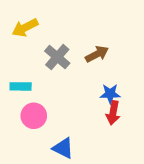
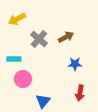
red arrow: (113, 113) -> (80, 93), moved
blue triangle: (63, 148) -> (43, 101), turned 42

